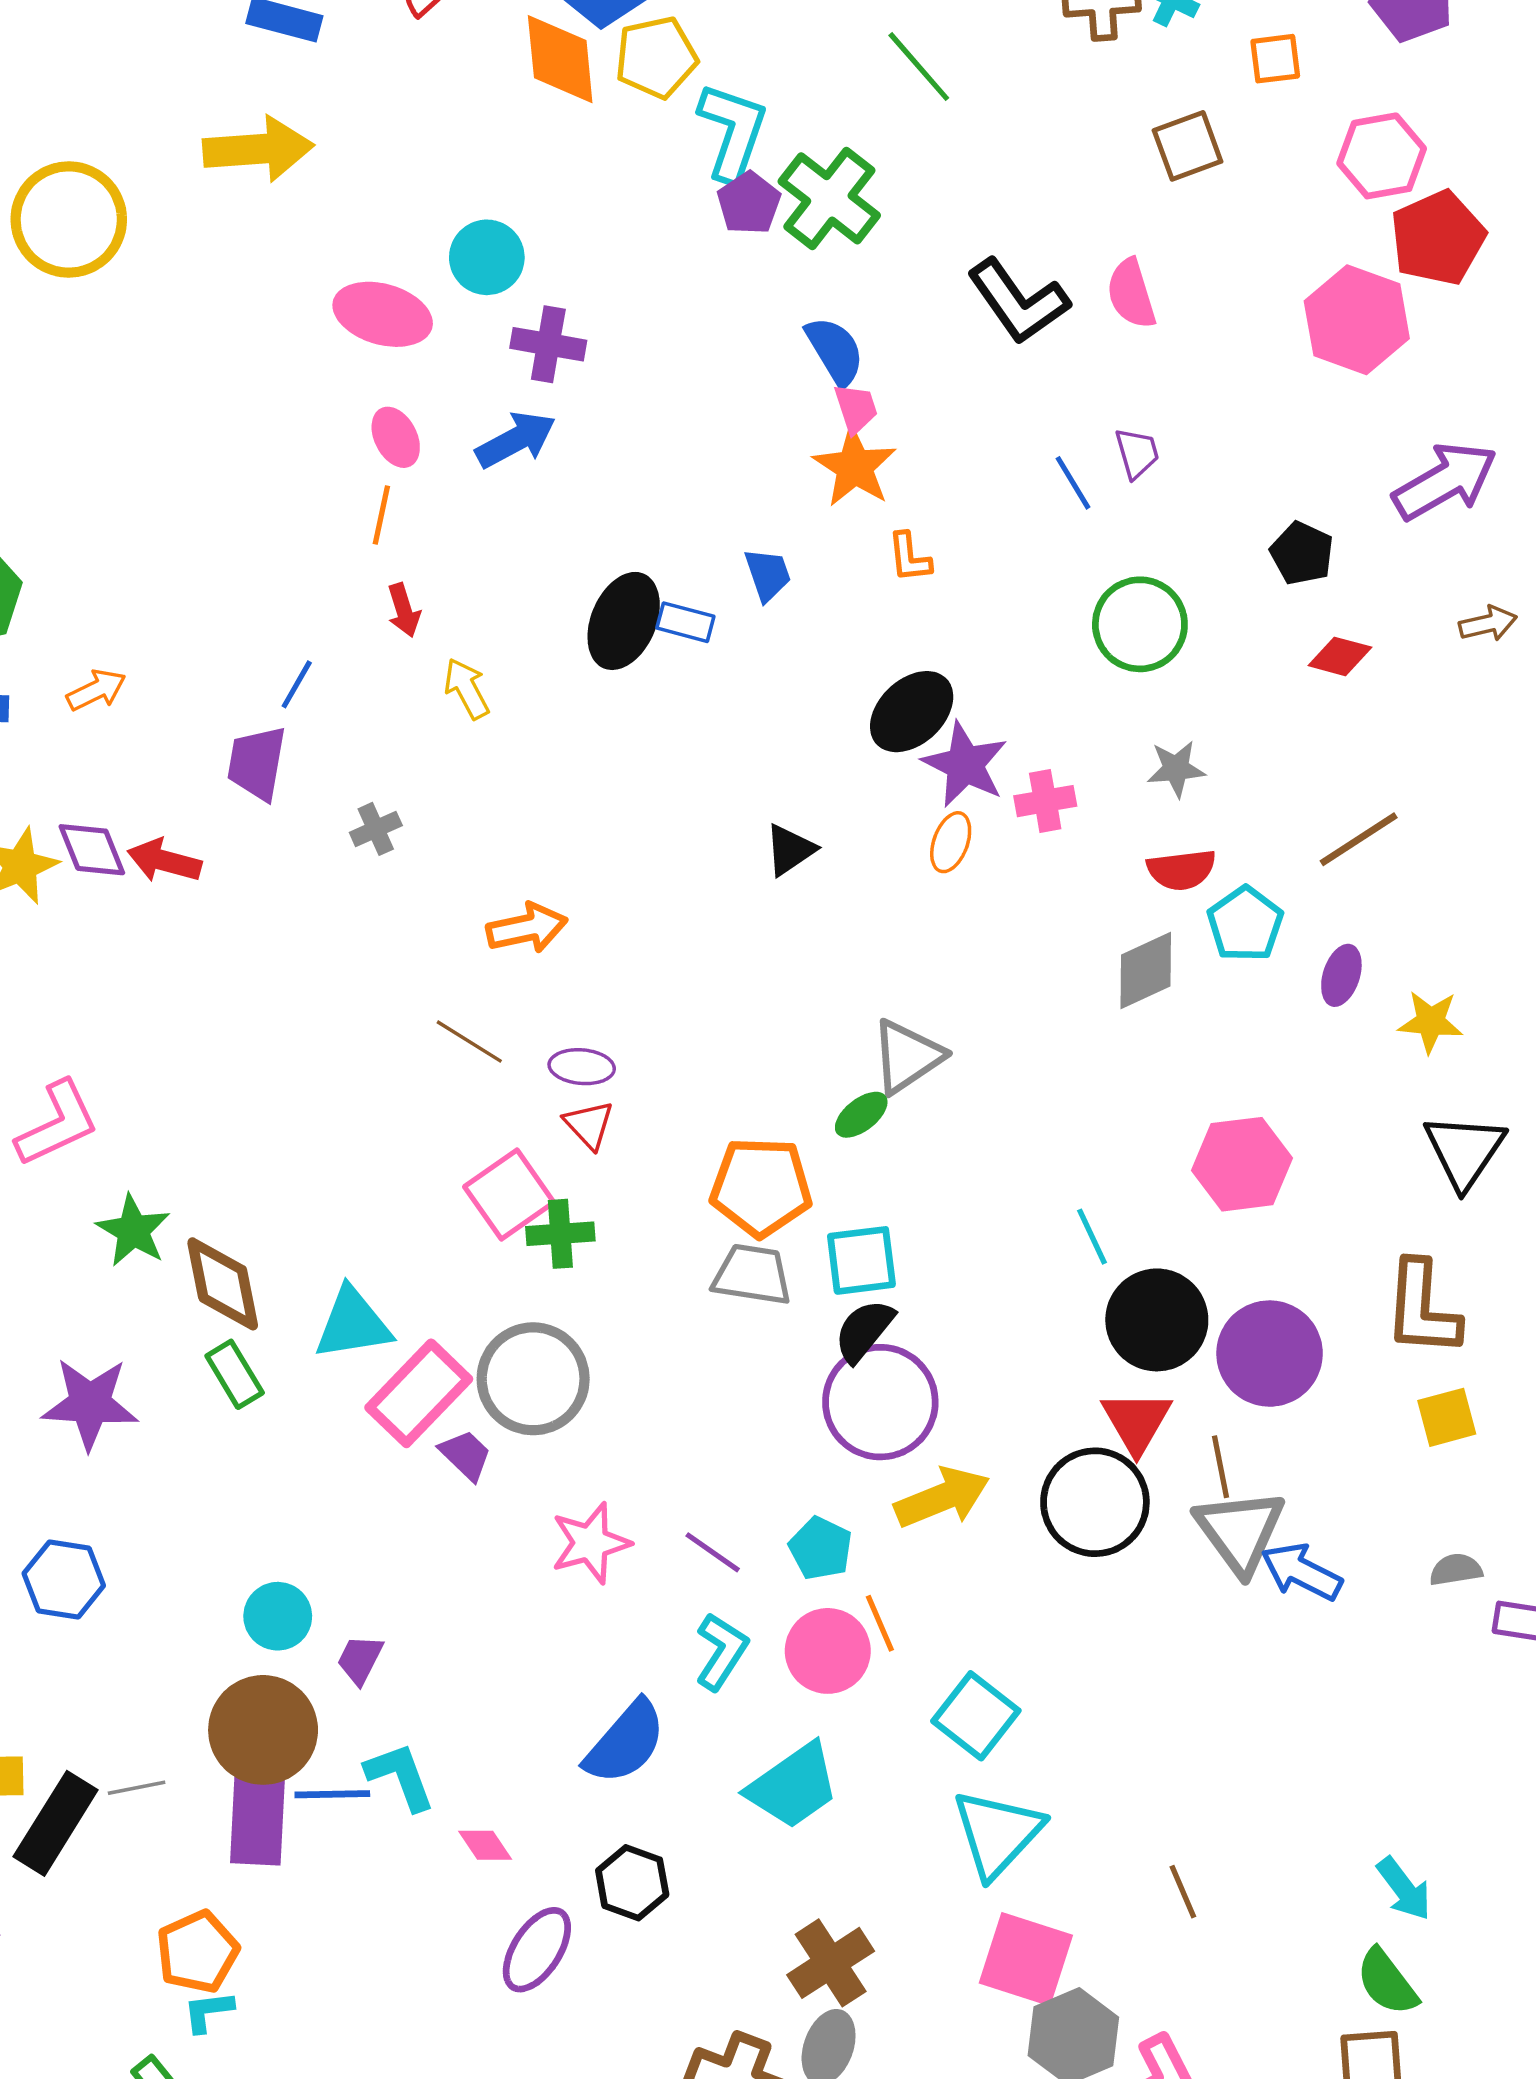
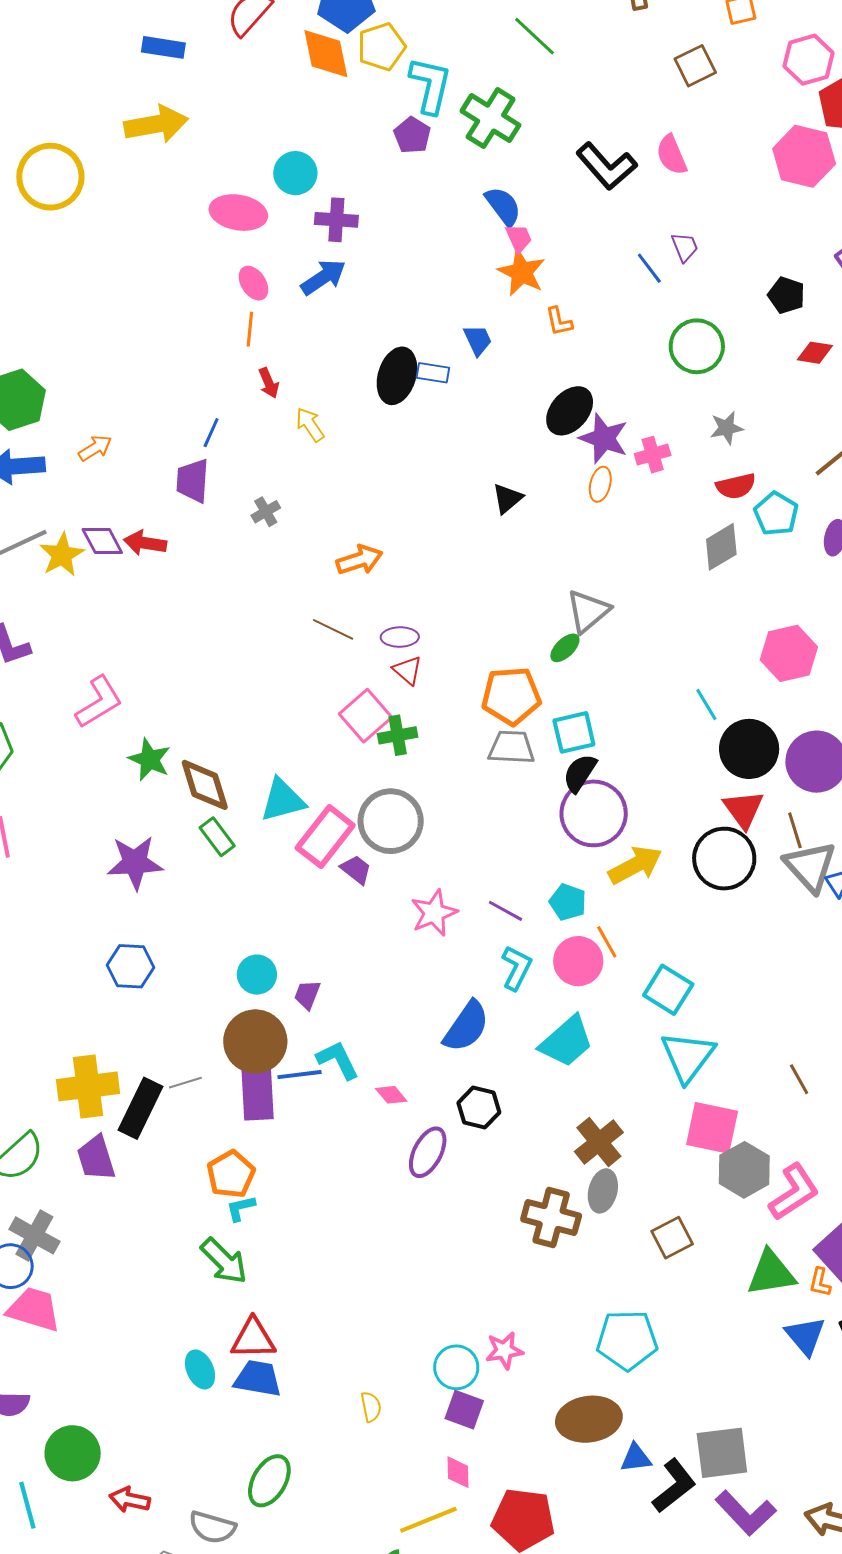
purple pentagon: (749, 203) -> (412, 135), moved

